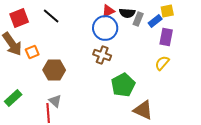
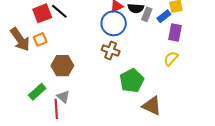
red square: (19, 18) -> (42, 13), moved
orange square: (32, 52) -> (40, 39), moved
green rectangle: (13, 98) -> (37, 92), moved

